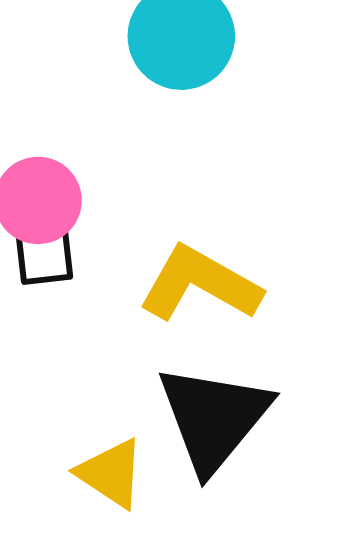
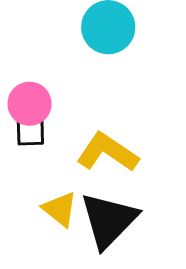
yellow triangle: (111, 473) -> (60, 209), moved

